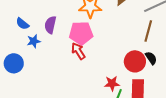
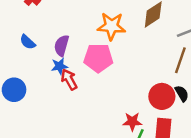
blue star: (34, 41) -> (59, 66), moved
red arrow: (78, 51) -> (69, 79), moved

